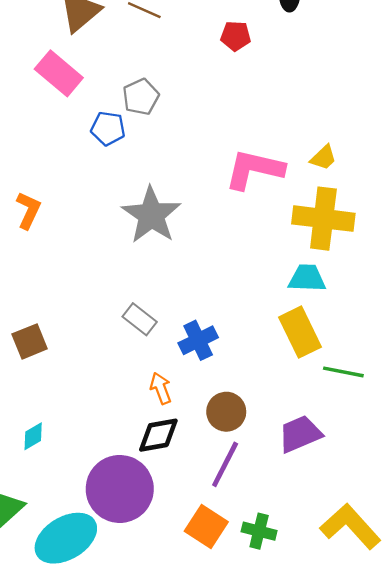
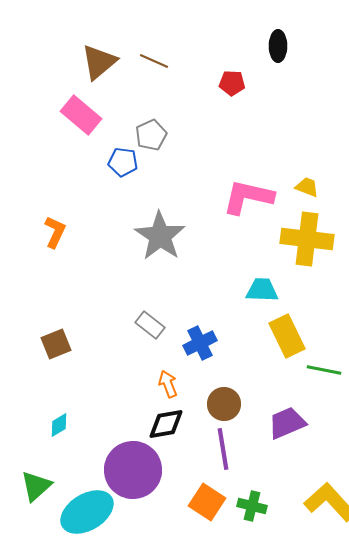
yellow trapezoid: (323, 158) -> (307, 187), turned -115
cyan trapezoid: (307, 278) -> (262, 290), moved
purple line: (225, 464) -> (223, 449), turned -36

